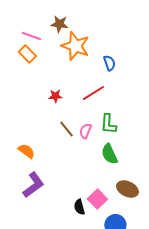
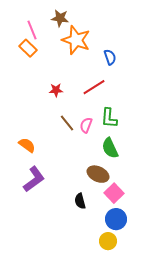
pink line: (31, 36) -> (32, 30), turned 48
brown ellipse: (127, 189) -> (98, 174), moved
pink square: (97, 199) -> (114, 193), moved

